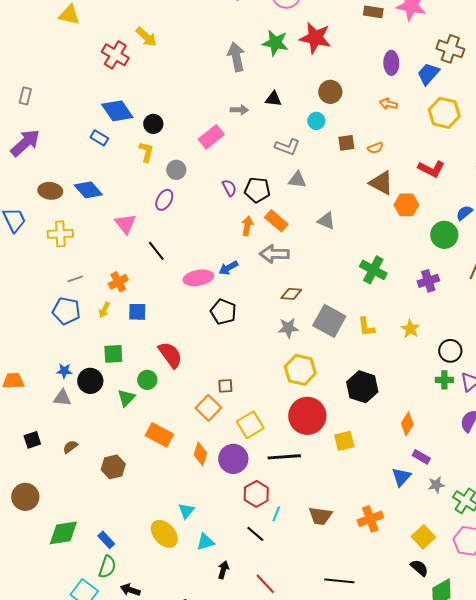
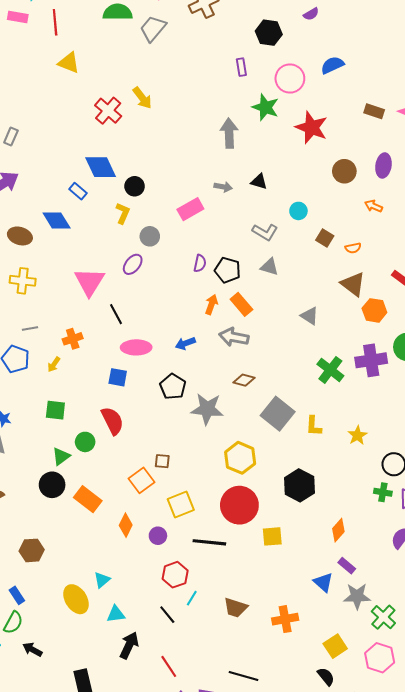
green star: (275, 43) -> (265, 107), moved
brown circle: (330, 92) -> (344, 171), moved
brown square: (346, 143) -> (325, 238), turned 30
purple semicircle: (229, 188) -> (200, 263), turned 30
blue diamond: (88, 190) -> (57, 221), moved
gray triangle: (326, 221) -> (310, 316), moved
pink triangle: (125, 224) -> (89, 282), size x1.4
pink ellipse: (198, 278) -> (136, 347), moved
purple cross: (428, 281) -> (371, 360), moved, size x1.4
blue square: (137, 312) -> (118, 377), moved
gray star: (288, 328) -> (207, 409), moved, size x1.5
black circle: (90, 381) -> (52, 485), moved
purple circle: (233, 459) -> (158, 536), size x0.6
brown hexagon: (113, 467) -> (32, 550), moved
blue triangle: (401, 477) -> (323, 582), turned -40
gray star: (436, 485) -> (357, 596), size x1.5
black arrow: (223, 570) -> (129, 645), size x1.5

